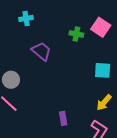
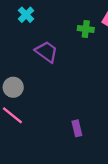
cyan cross: (26, 18) -> (26, 15), turned -32

